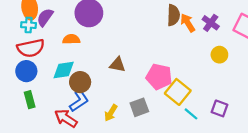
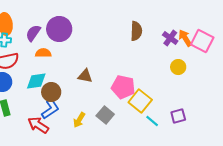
purple semicircle: (45, 17) -> (33, 33), moved
orange arrow: (188, 23) -> (185, 38), moved
gray square: (139, 107) -> (105, 115), turned -30
purple square: (219, 108) -> (178, 116), turned -35

